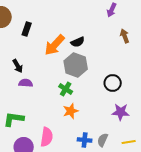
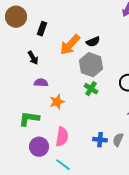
black arrow: (18, 66) -> (33, 58), moved
green cross: (66, 89) -> (91, 89), moved
orange star: (71, 111) -> (57, 102), moved

